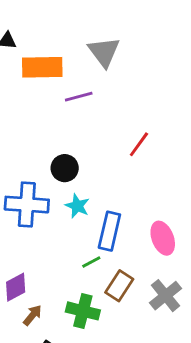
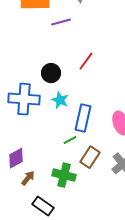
red line: (139, 144) -> (86, 61), moved

